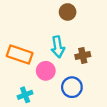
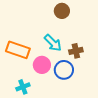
cyan arrow: (58, 47) -> (53, 43), turned -36
blue circle: (72, 87) -> (64, 70), moved

